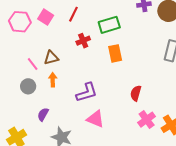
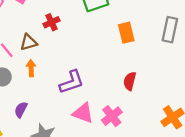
red cross: (83, 41) -> (51, 22), moved
orange rectangle: (115, 53) -> (126, 33), moved
pink cross: (147, 120) -> (112, 116), moved

